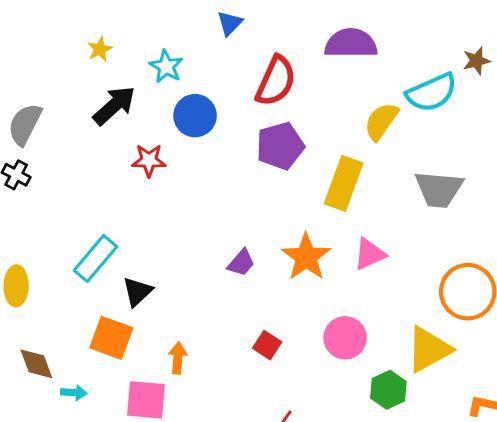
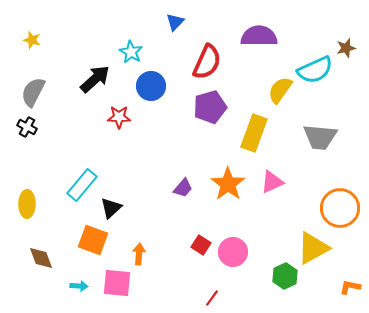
yellow star: (100, 49) -> (32, 40), moved, turned -30
pink circle: (345, 338) -> (233, 252), moved
cyan arrow: (74, 393) -> (79, 286), moved

